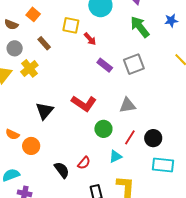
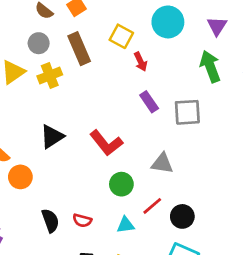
brown rectangle: (44, 43) -> (79, 49), size x1.6
red semicircle: (84, 163) -> (82, 220), turned 48

